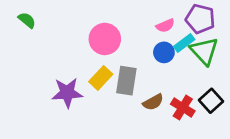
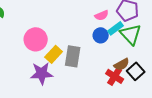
pink circle: (105, 39) -> (36, 39), moved
purple star: (67, 93) -> (42, 73), moved
brown semicircle: (153, 102) -> (122, 64), moved

